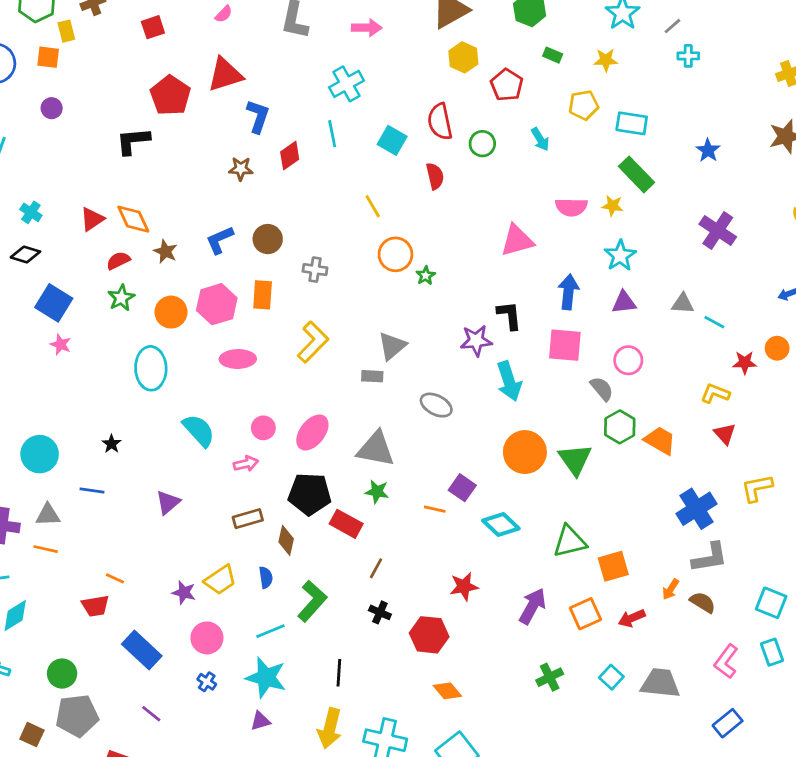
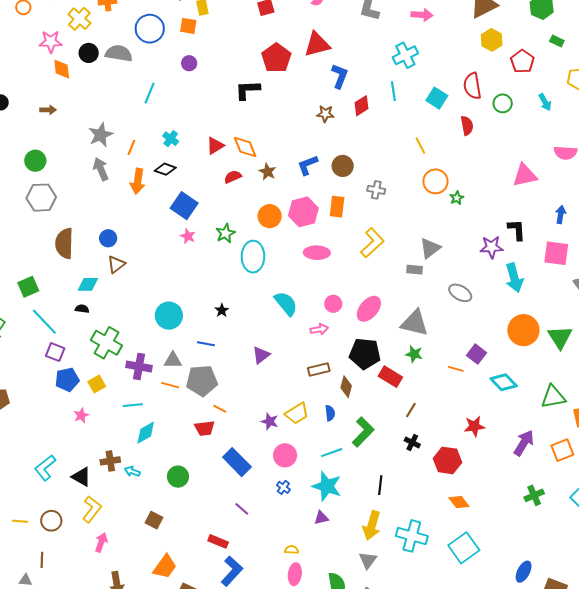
blue arrow: (568, 292) -> (561, 215), size x0.7
green star: (121, 298) -> (225, 233), moved
gray pentagon: (77, 716) -> (202, 381), moved

